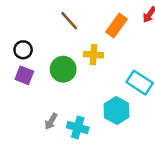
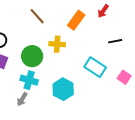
cyan hexagon: (117, 110) -> (63, 89), moved
cyan cross: (78, 127) -> (29, 80), moved

